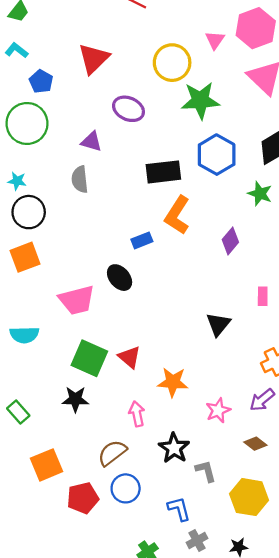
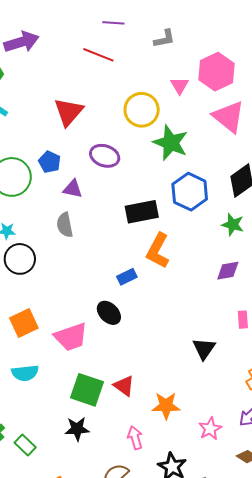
blue pentagon: (41, 81) -> (50, 162), moved
green star: (200, 100) -> (171, 143), turned 30
purple diamond: (230, 241) -> (228, 271), moved, turned 45
orange square: (25, 257) -> (24, 323), moved

